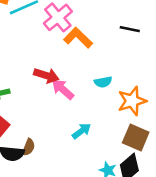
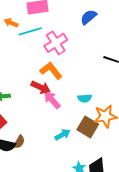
orange L-shape: (78, 38) -> (51, 71), moved
brown square: (136, 138) -> (88, 127), moved

